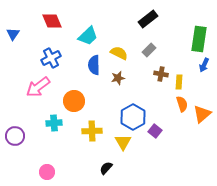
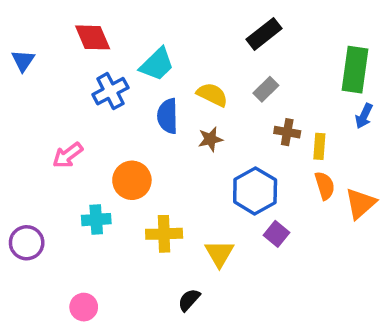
blue cross: (51, 58) -> (110, 91), moved
pink arrow: (38, 87) -> (68, 155), size x0.7
blue hexagon: (133, 117) -> (255, 191), moved

